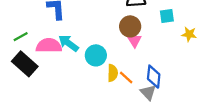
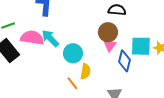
cyan square: (167, 16) -> (141, 46), moved, size x1.5
orange line: (126, 77) -> (72, 83), moved
blue diamond: (154, 77) -> (125, 61), moved

